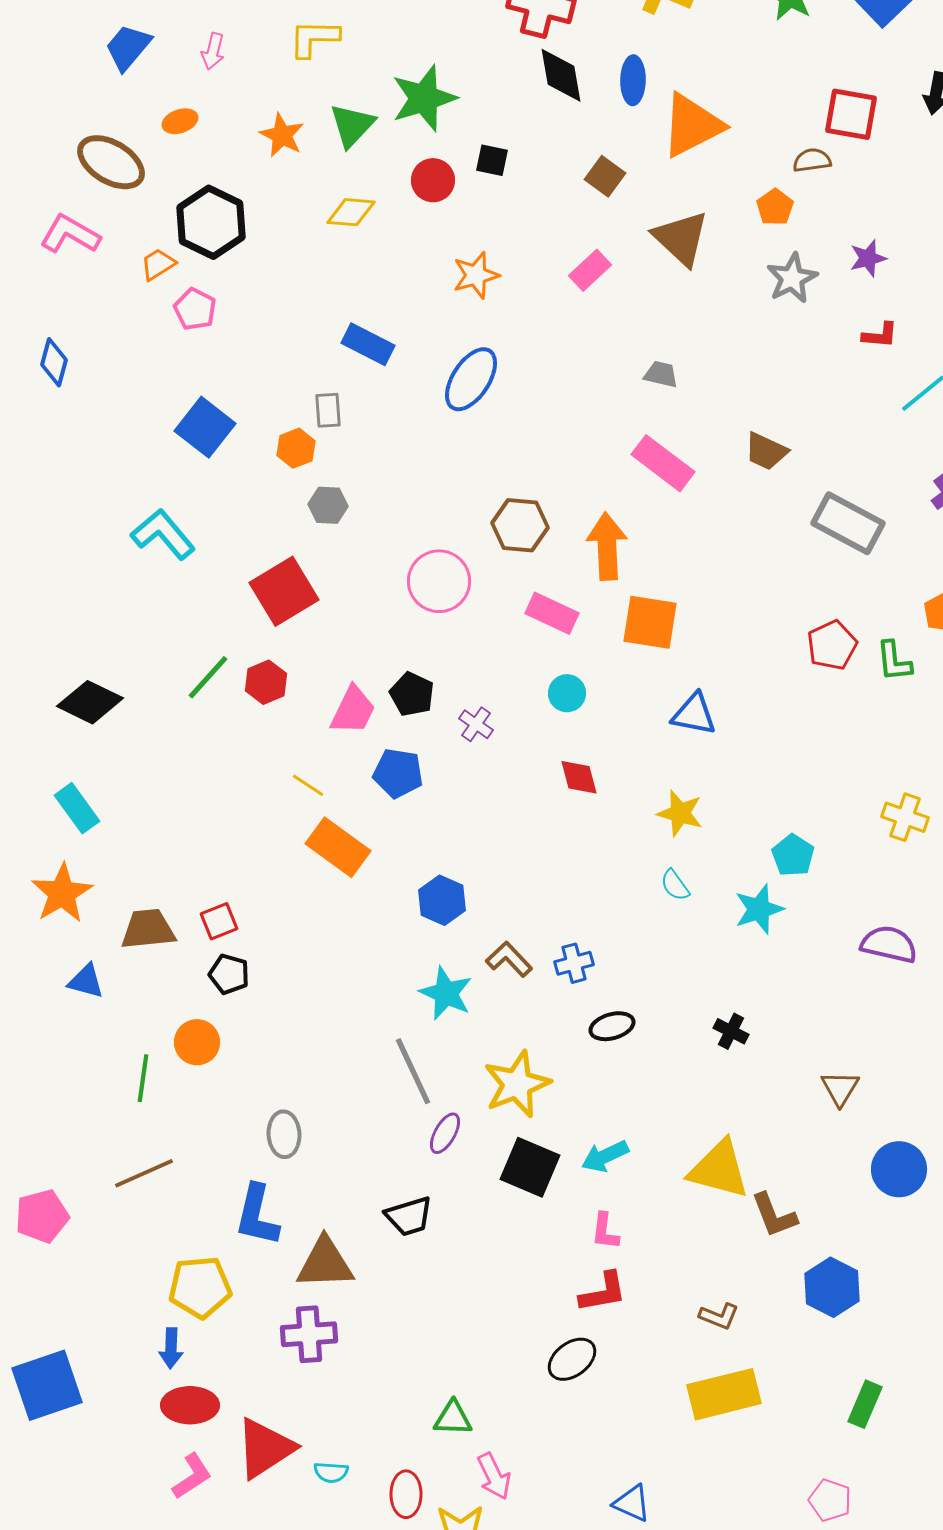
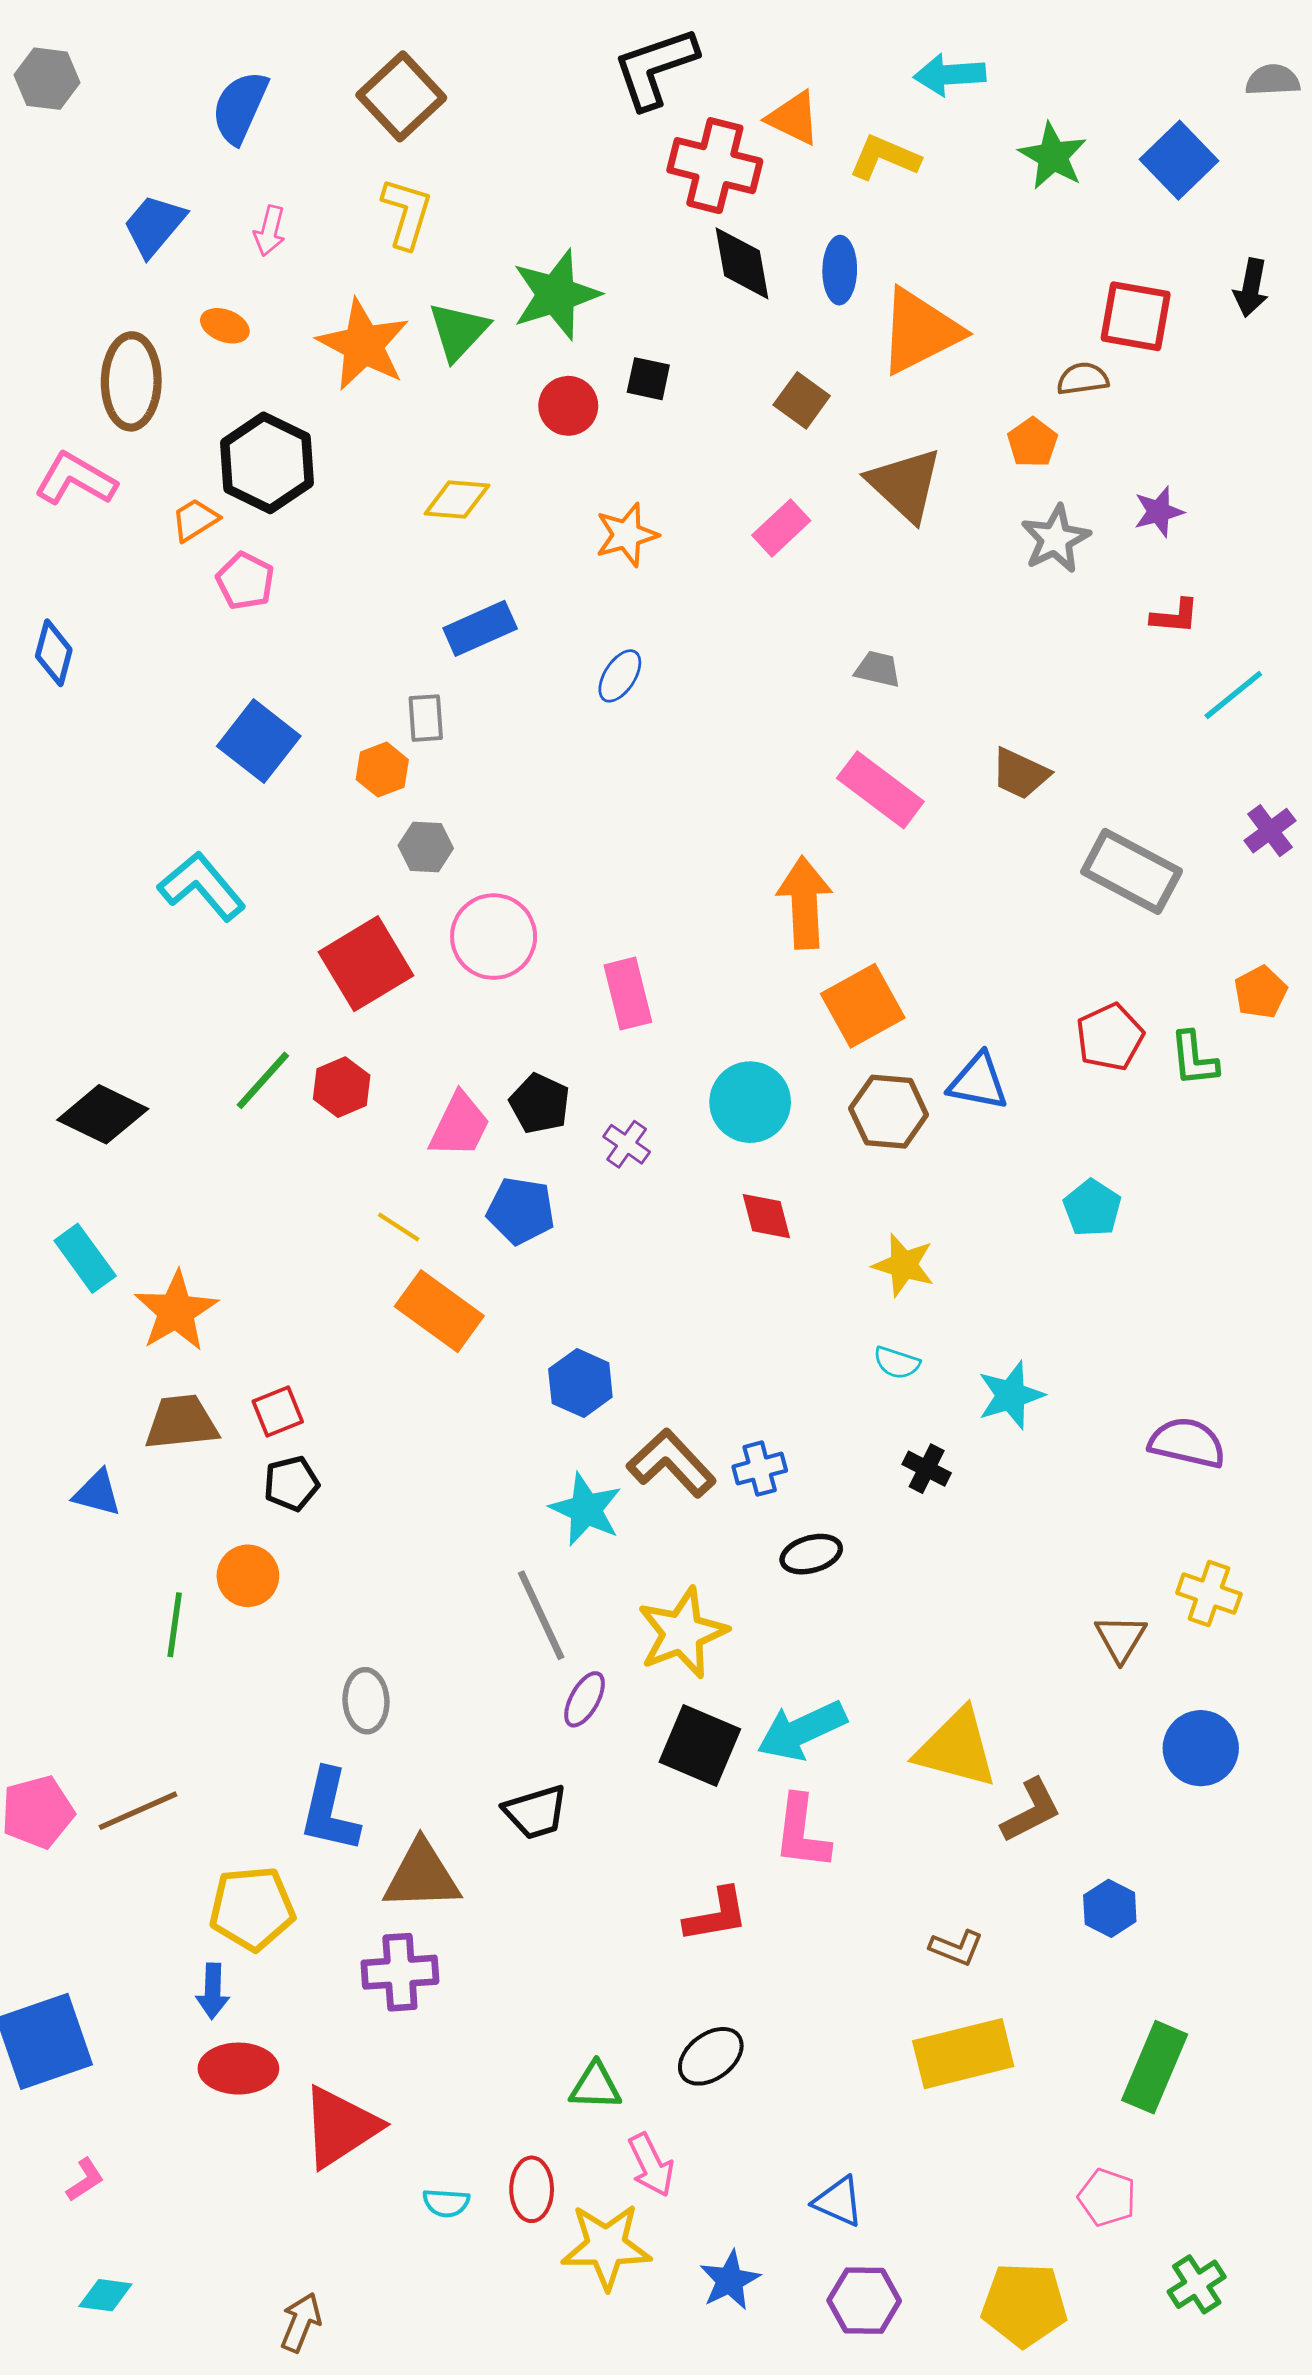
yellow L-shape: (314, 38) -> (407, 213), turned 106
orange ellipse: (180, 121) -> (225, 326), turned 40
orange star: (282, 135) -> (363, 345), size x1.5
brown ellipse: (111, 162) -> (131, 381), turned 60
yellow diamond: (351, 212) -> (457, 499), moved
blue rectangle: (368, 344) -> (480, 628), turned -51
blue ellipse: (471, 379) -> (620, 676), size x0.6
brown hexagon: (520, 525) -> (889, 1112), moved
pink circle: (439, 581) -> (494, 937), moved
pink rectangle: (552, 613) -> (628, 994), moved, turned 51
orange square: (650, 622) -> (863, 1006), turned -38
cyan circle: (567, 693) -> (750, 1102), size x1.6
blue triangle: (694, 714) -> (978, 1082), moved
yellow cross: (905, 817) -> (1209, 1593), moved
cyan pentagon: (793, 855) -> (1092, 1208), moved
cyan semicircle: (675, 885) -> (897, 1363), turned -36
orange star: (62, 893) -> (176, 1311), moved
brown L-shape: (509, 959) -> (671, 1463), size x1.4
black pentagon: (229, 974) -> (291, 1484), turned -30
black cross: (731, 1031) -> (927, 1469), moved
cyan arrow: (605, 1156) -> (802, 1731), size x1.4
brown line: (144, 1173) -> (138, 1811), moved
brown L-shape: (774, 1215) -> (1031, 1811), turned -96
pink L-shape: (605, 1231) -> (802, 1832), size x1.5
blue hexagon: (832, 1287) -> (1110, 1908), size x0.7
red L-shape: (603, 1292) -> (716, 1915), moved
black ellipse: (572, 1359) -> (711, 2056), moved
green rectangle: (865, 1404) -> (1155, 2067), size x1.4
cyan semicircle: (331, 1472) -> (446, 2203), moved
pink L-shape: (192, 1476) -> (85, 2180), moved, size x0.7

